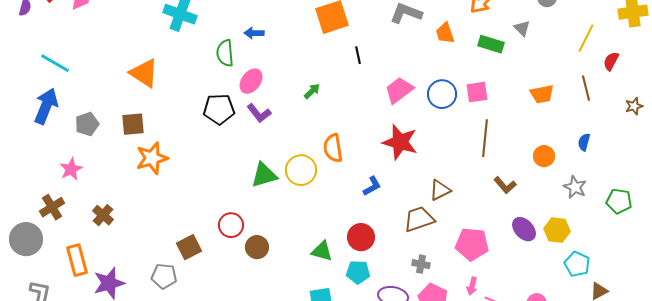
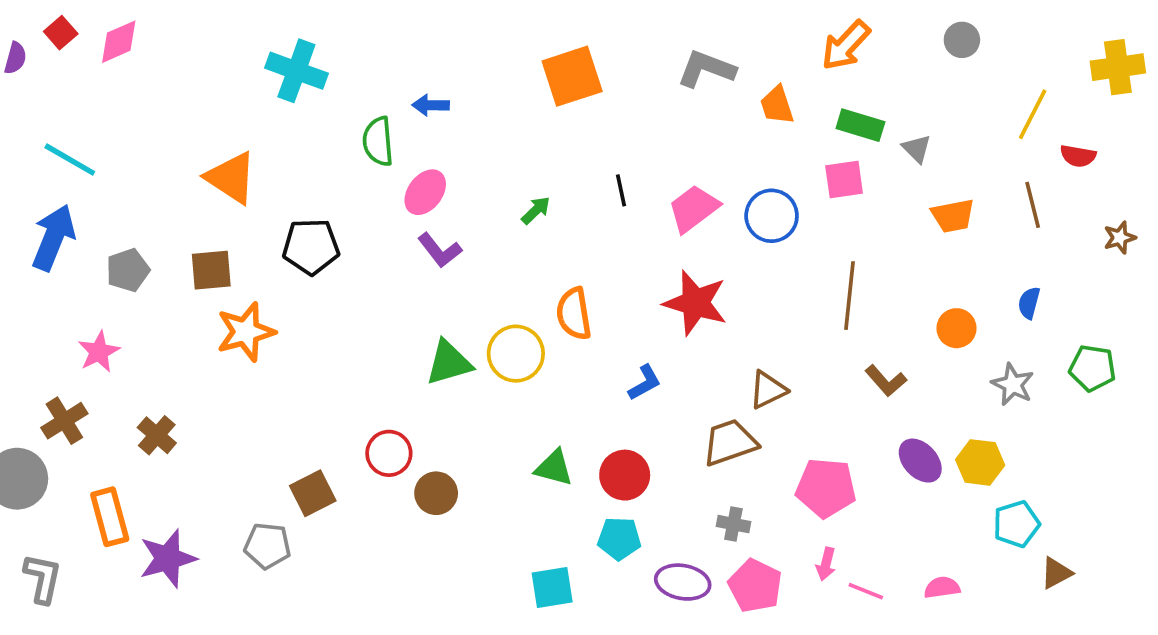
gray triangle: (522, 28) -> (917, 149), moved
black line: (358, 55) -> (621, 190), moved
red semicircle: (611, 61) -> (1078, 156), turned -108
pink square: (477, 92) -> (844, 180), moved
black pentagon: (219, 109) -> (311, 247), moved
green pentagon: (619, 201) -> (1092, 368), moved
green triangle: (322, 251) -> (554, 468), moved
cyan pentagon: (577, 264) -> (1016, 524), turned 30

